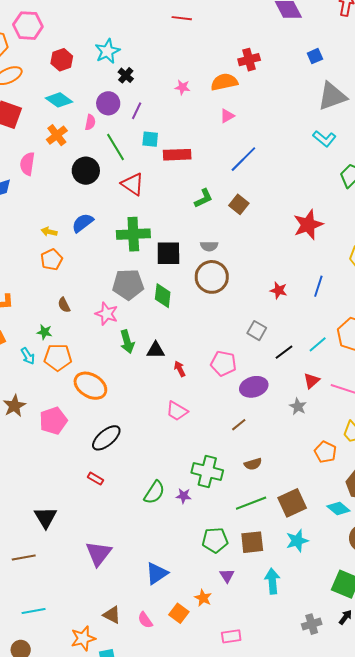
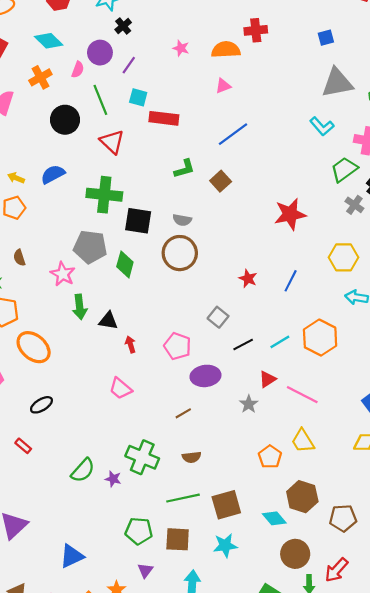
black ellipse: (106, 438) -> (41, 405), size x0.7

